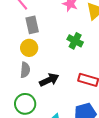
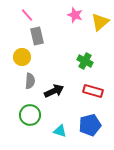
green cross: (75, 41) -> (85, 61), moved
yellow circle: (29, 48) -> (22, 57), moved

